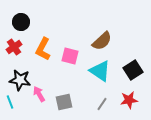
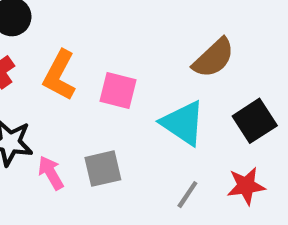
brown semicircle: (102, 41) -> (213, 58), moved
gray square: (64, 102) -> (103, 169), moved

